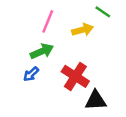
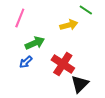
pink line: (48, 21) -> (20, 18), moved
black triangle: (96, 100) -> (80, 84), turned -42

